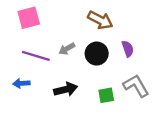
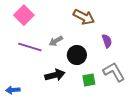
pink square: (29, 18) -> (24, 15), turned -30
black circle: (97, 54) -> (77, 55), moved
blue arrow: (21, 83) -> (13, 90), moved

